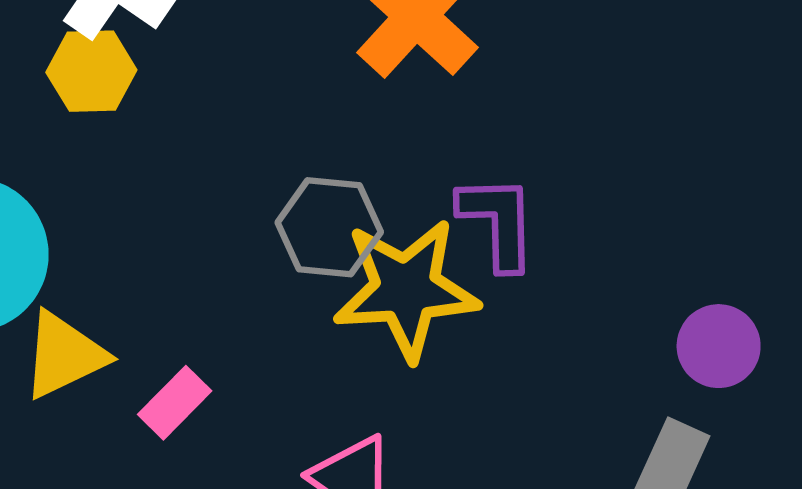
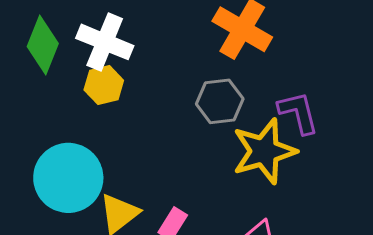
gray hexagon: (329, 227) -> (220, 101), moved

